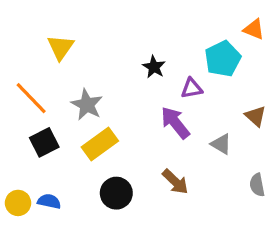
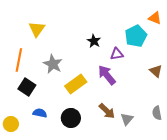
orange line: (31, 98) -> (19, 60), turned 55
black square: (44, 142) -> (27, 87), turned -30
yellow rectangle: (100, 144) -> (76, 84), moved
gray triangle: (221, 144) -> (127, 119), moved, turned 40
blue semicircle: (49, 201) -> (40, 113), moved

